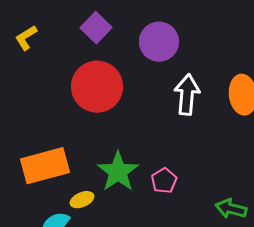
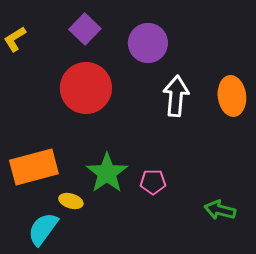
pink pentagon: (164, 181) -> (153, 182), turned 30
yellow ellipse: (82, 200) -> (71, 201), turned 40

